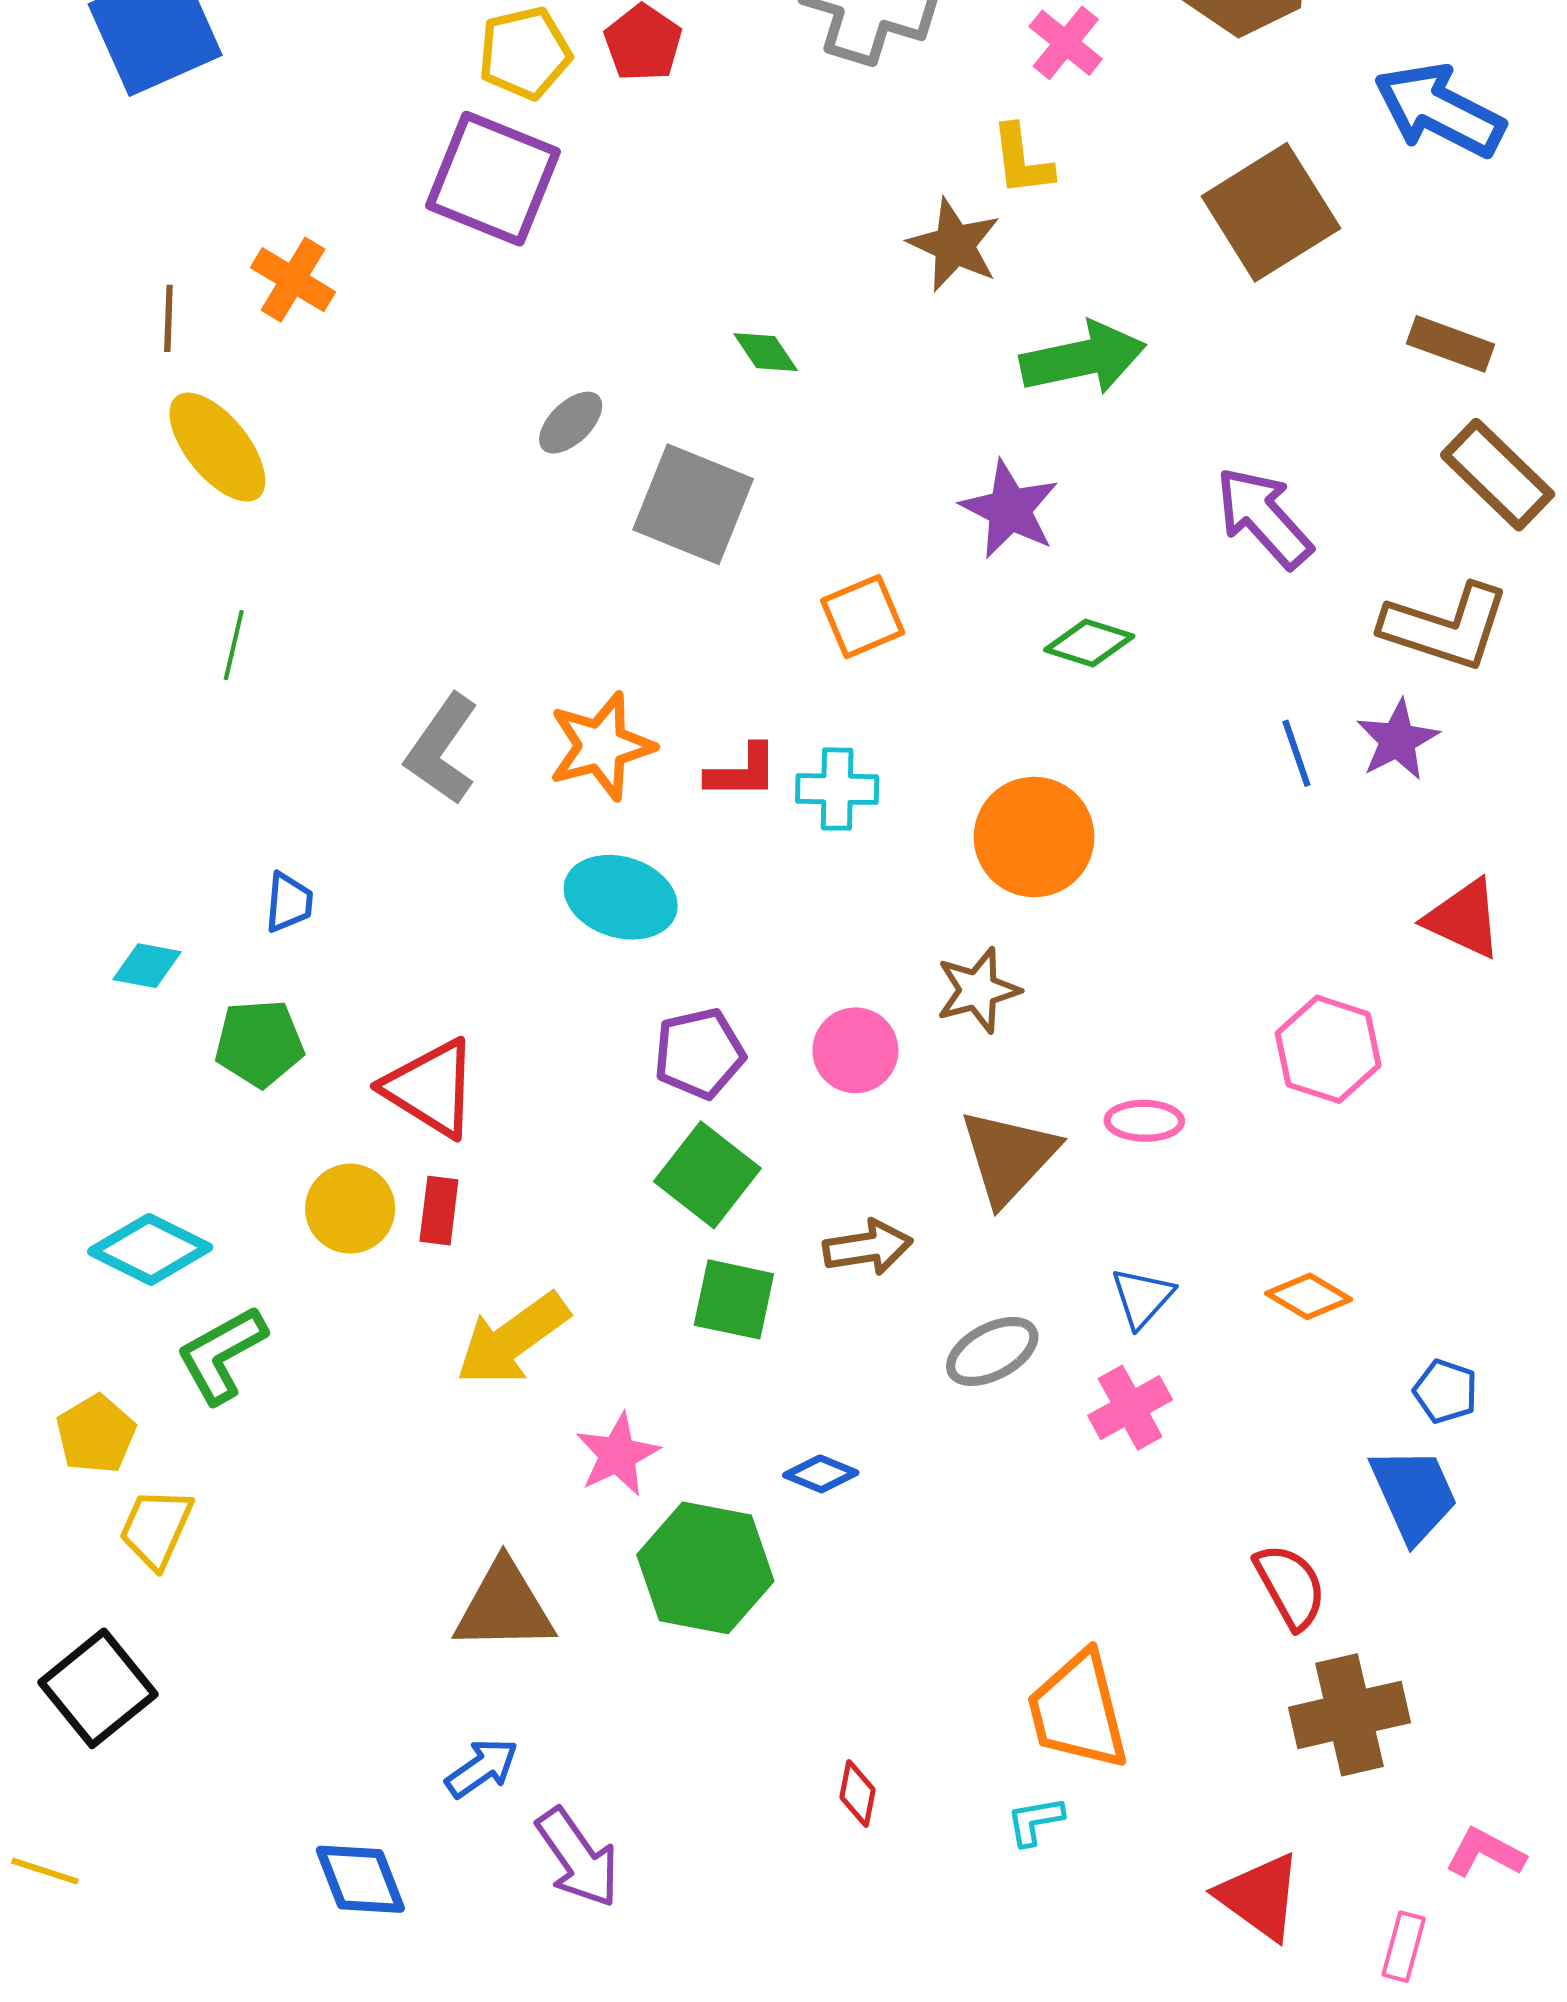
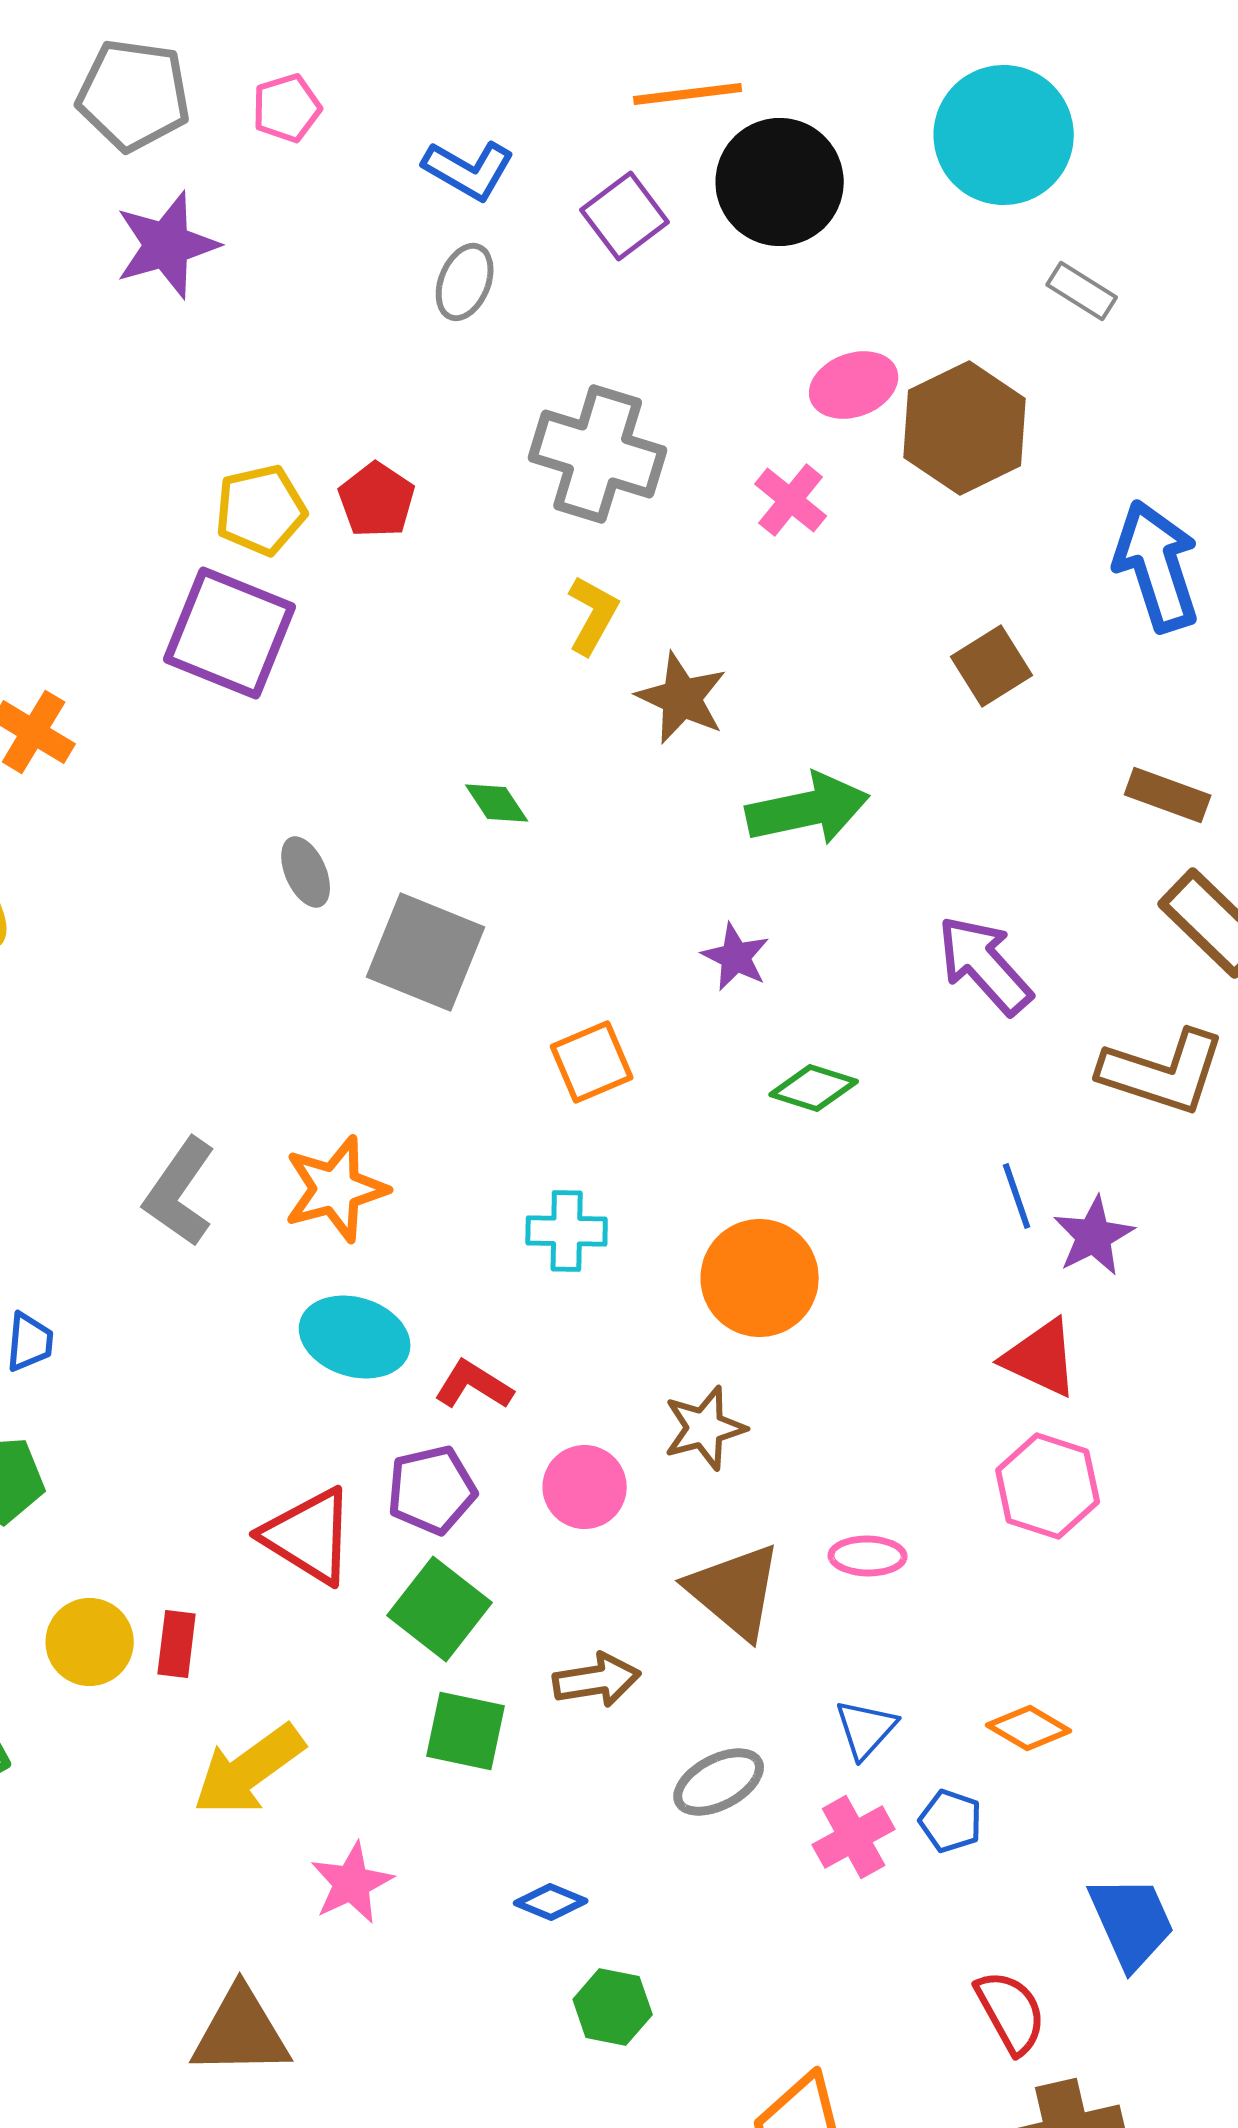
blue arrow: (1439, 110) -> (1157, 566), turned 45
yellow L-shape: (1022, 160) -> (593, 615), moved, turned -144
brown square: (1271, 212) -> (992, 666), size x0.6
gray ellipse: (571, 423) -> (306, 872), turned -70
purple star: (1010, 509) -> (736, 957), size x0.7
purple star: (1397, 740) -> (1094, 1236), moved
red L-shape: (742, 772) -> (474, 1385), moved, turned -148
red triangle: (1464, 919) -> (1041, 1358), moved
red triangle: (431, 1088) -> (309, 1536), moved
brown triangle: (1009, 1157) -> (735, 1591), turned -33
blue pentagon: (1445, 1391) -> (951, 1821), moved
green hexagon: (705, 1568) -> (613, 2007), moved, size x0.6

